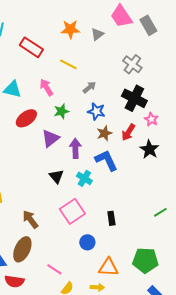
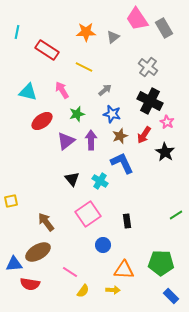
purple arrow: (75, 148) -> (91, 140), moved
brown ellipse: (22, 249) -> (38, 252), turned 35

